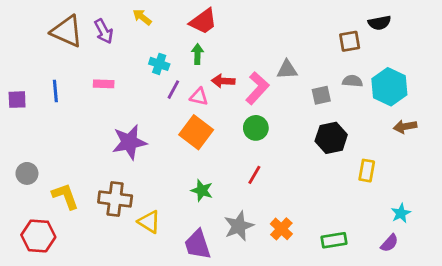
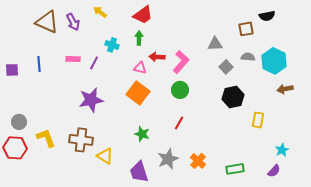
gray triangle: (287, 70) -> (215, 44), moved
purple line: (173, 90) -> (94, 63), moved
gray square: (321, 95) -> (226, 67), turned -32
red hexagon: (38, 236) -> (15, 148), moved

